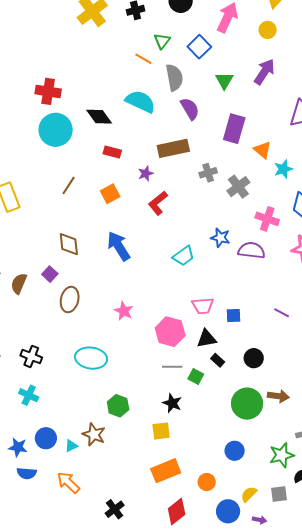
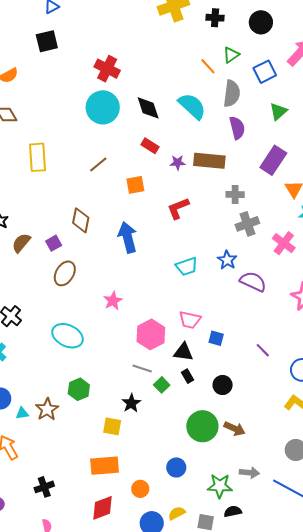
purple star: (146, 174) -> (178, 163), moved
gray cross: (238, 187) -> (247, 224), moved
pink cross: (267, 219) -> (284, 243), moved

